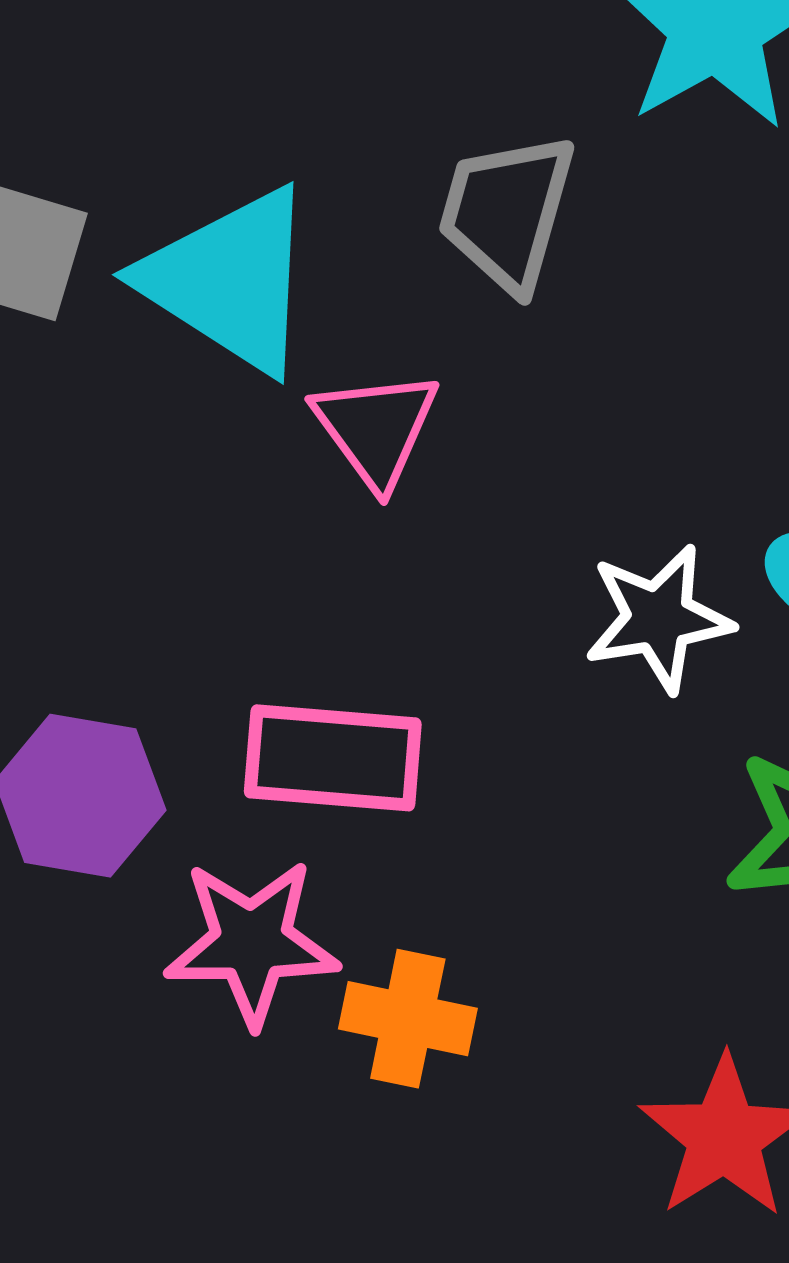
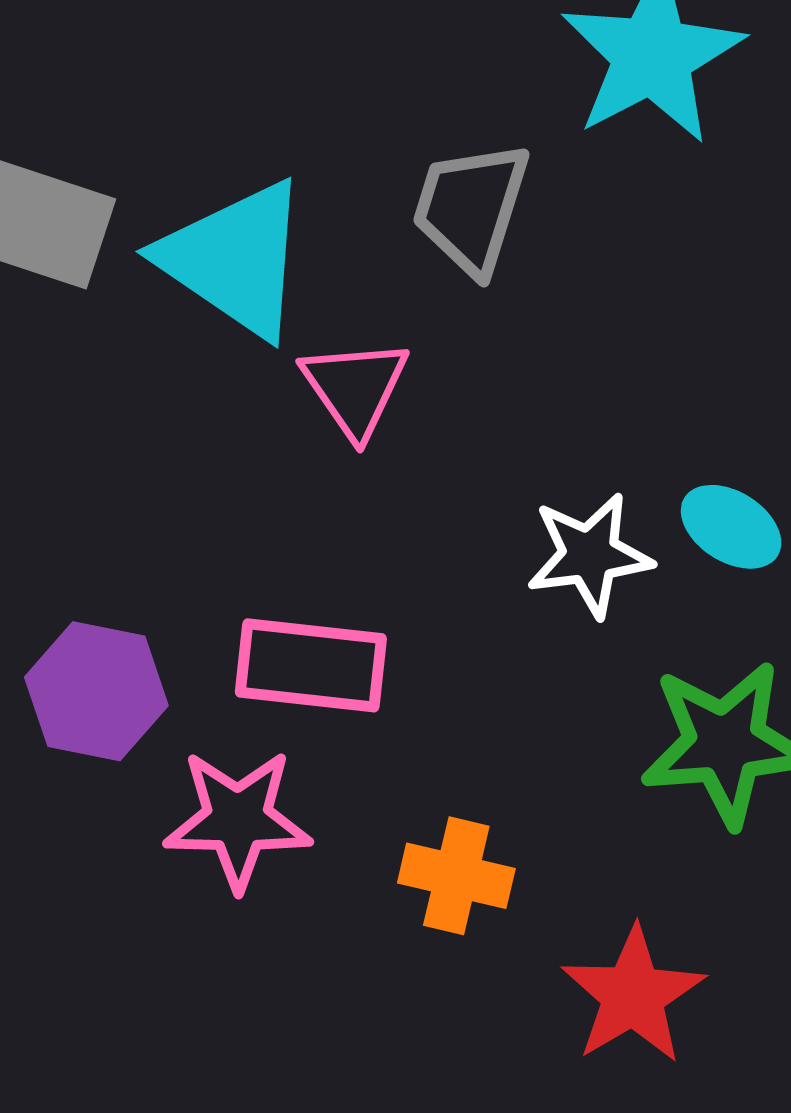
orange cross: (408, 1019) -> (456, 876), moved

